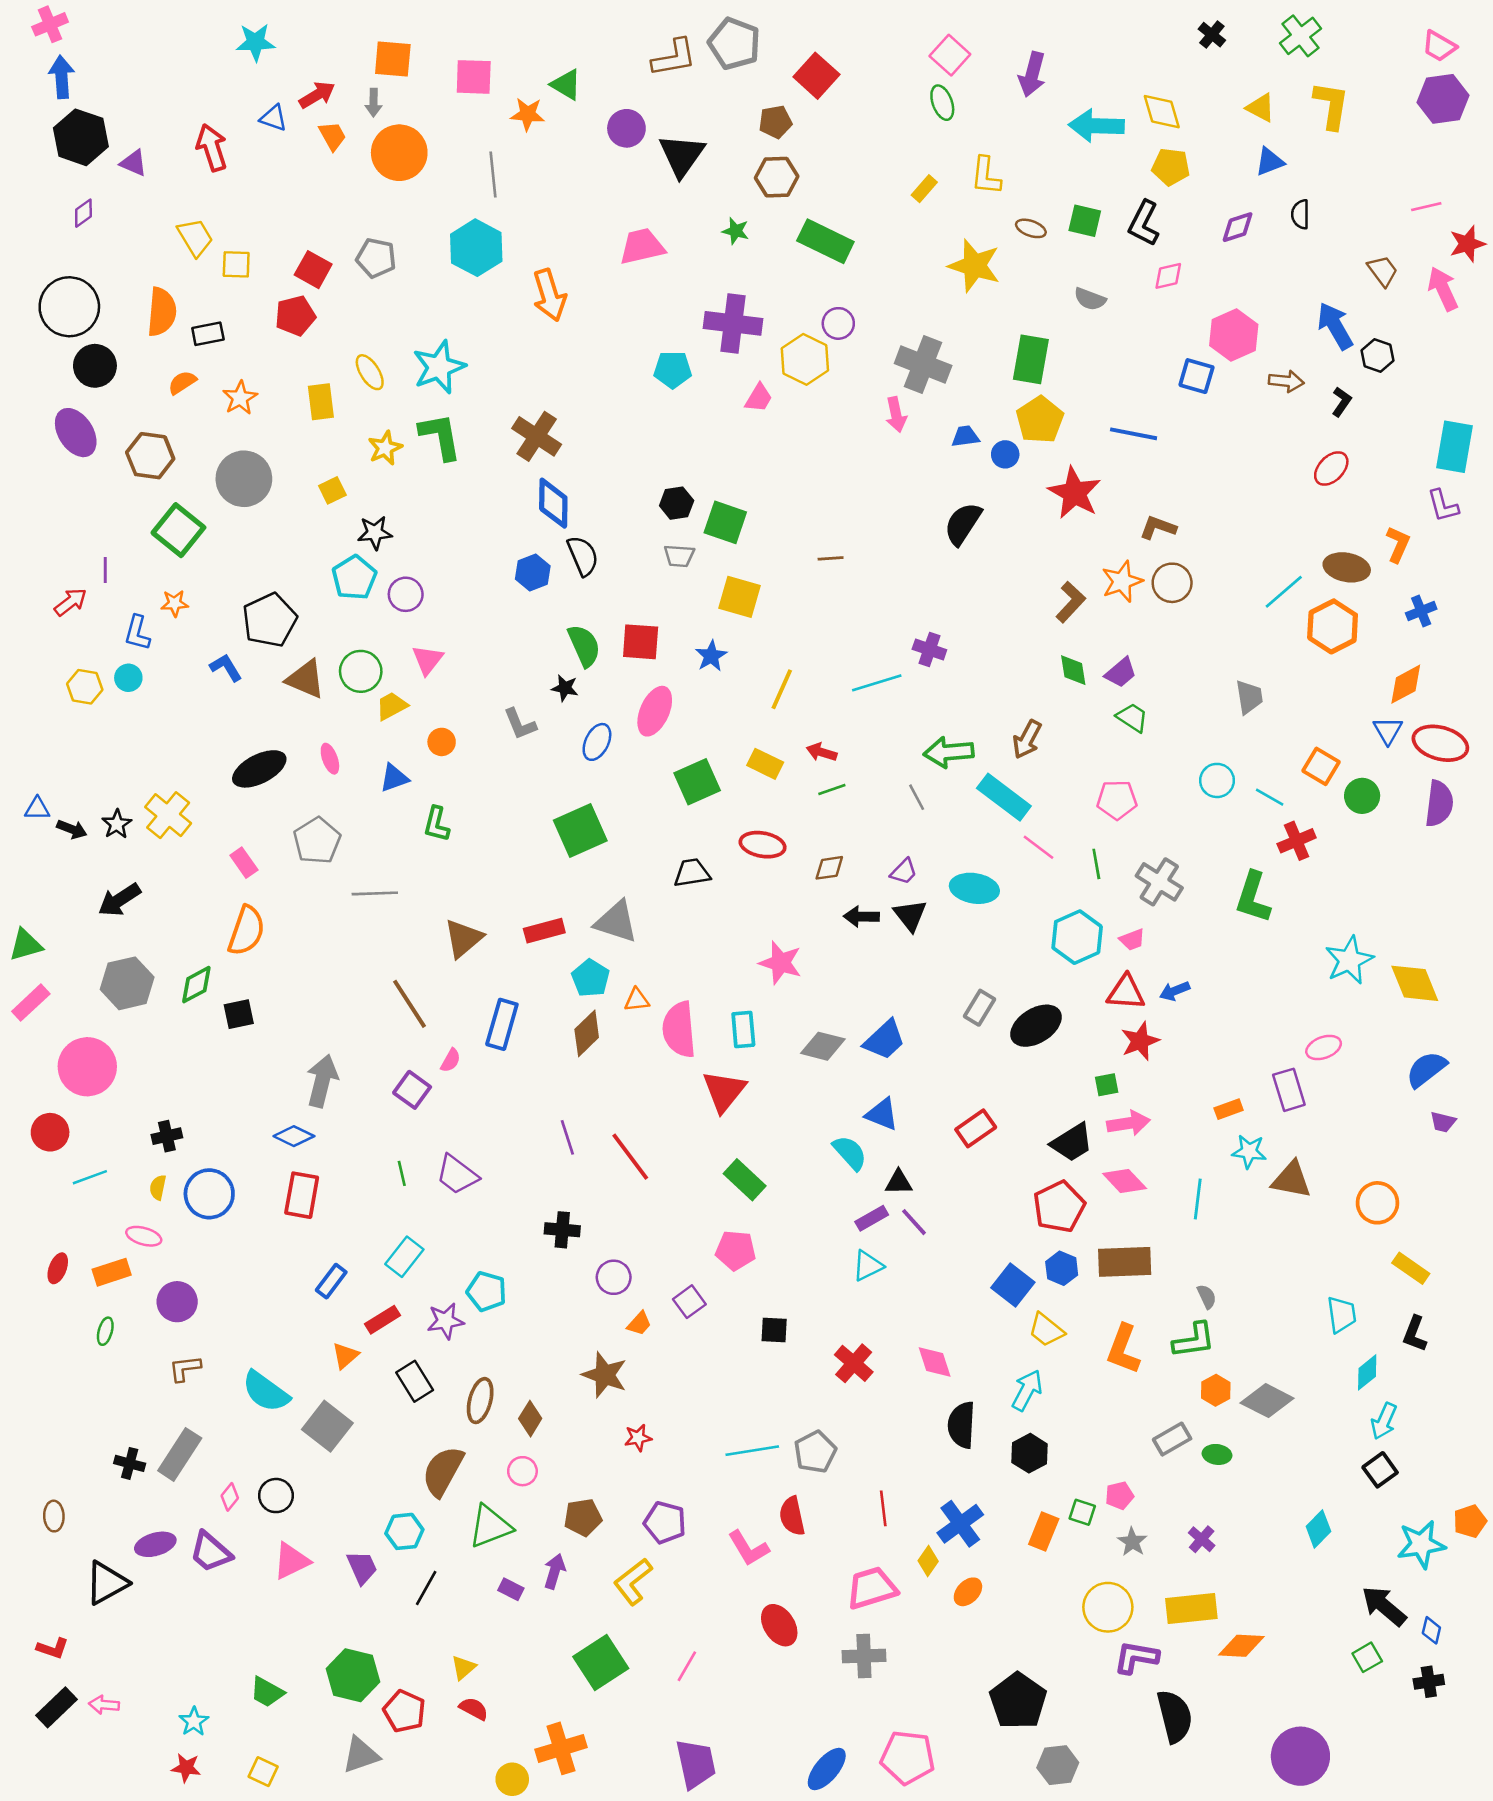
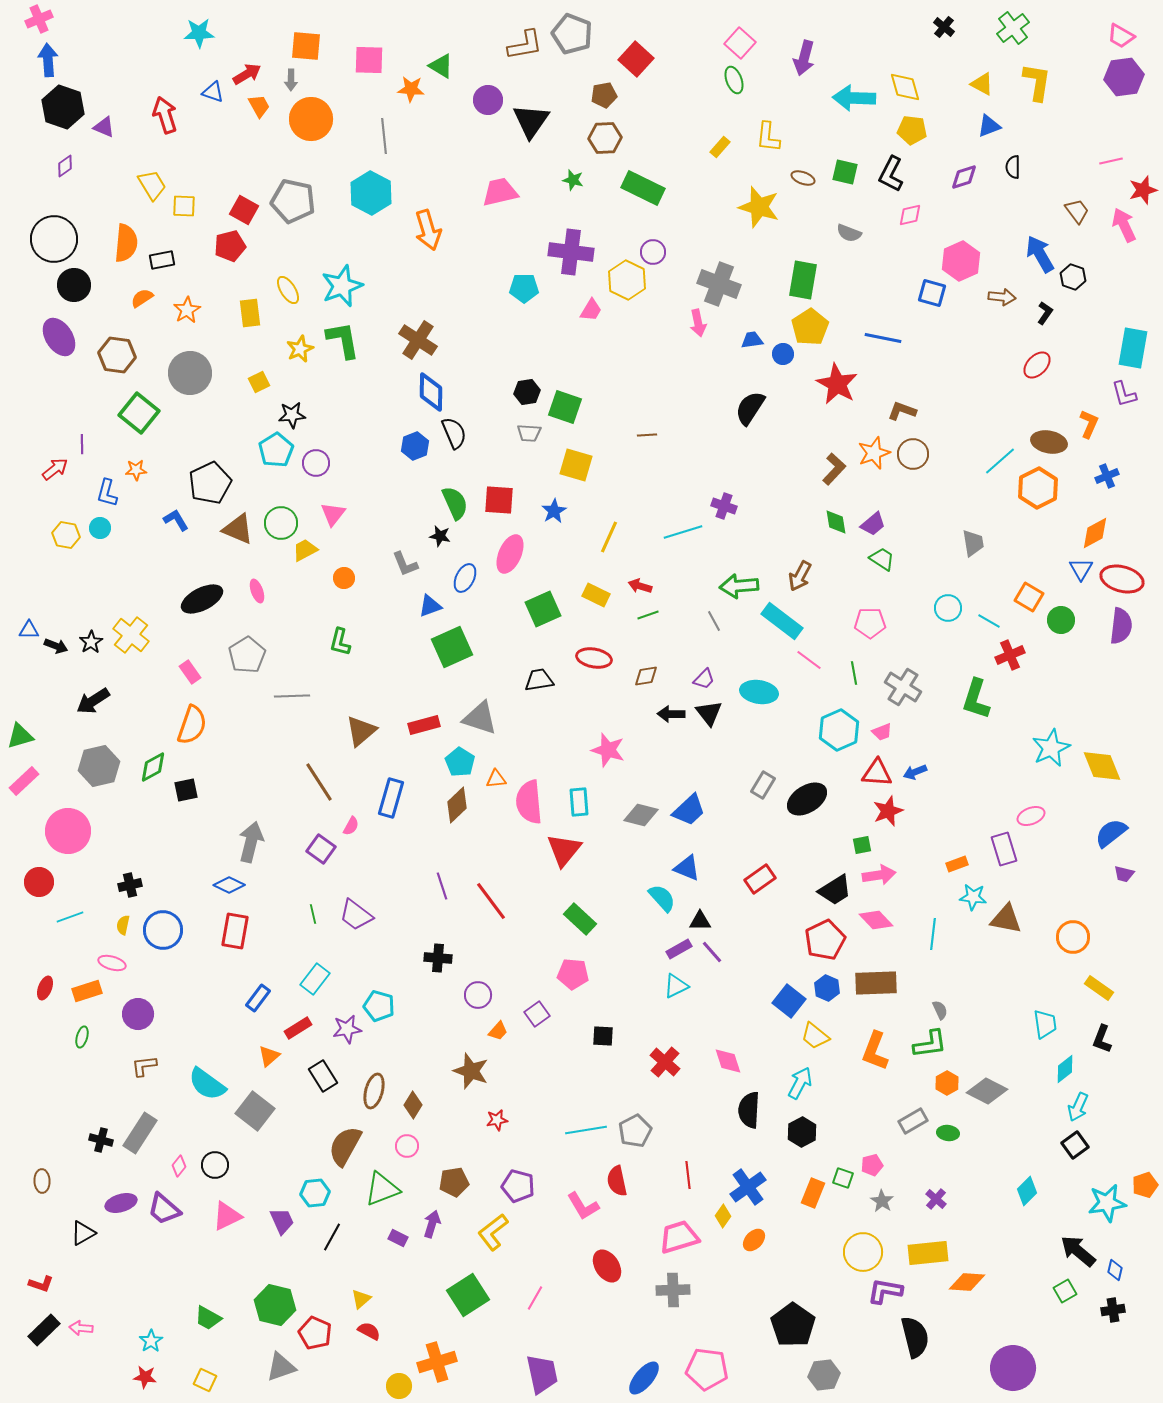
gray pentagon: (376, 258) -> (293, 201), size x1.4
blue triangle: (394, 778) -> (430, 606), moved
black triangle: (107, 1583) -> (83, 1233), size x0.7

